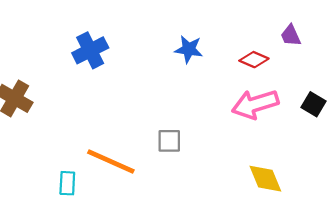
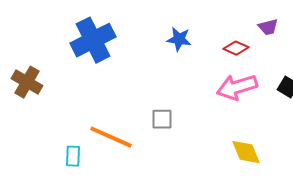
purple trapezoid: (291, 35) -> (268, 27), turned -80
blue cross: (90, 50) -> (93, 40), size x1.4

